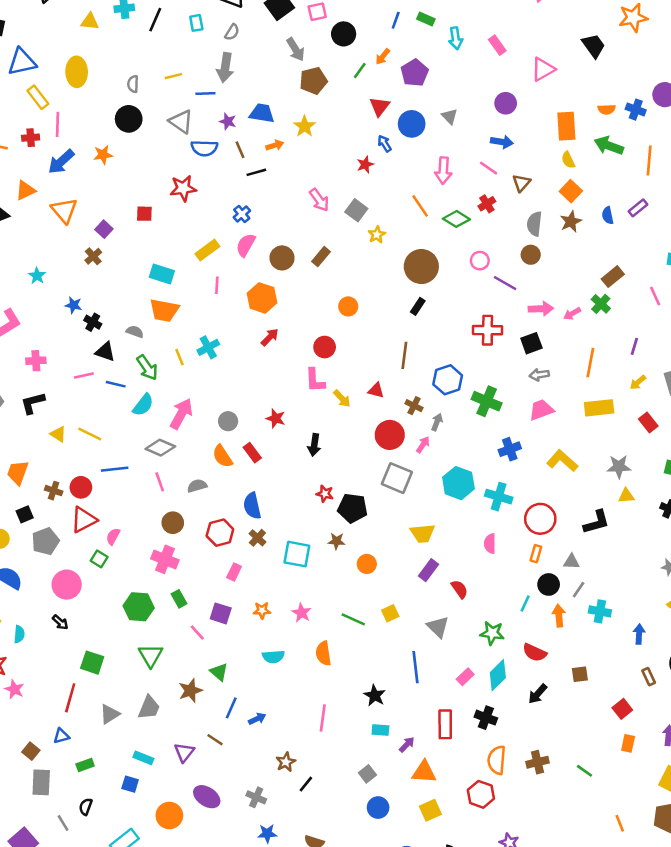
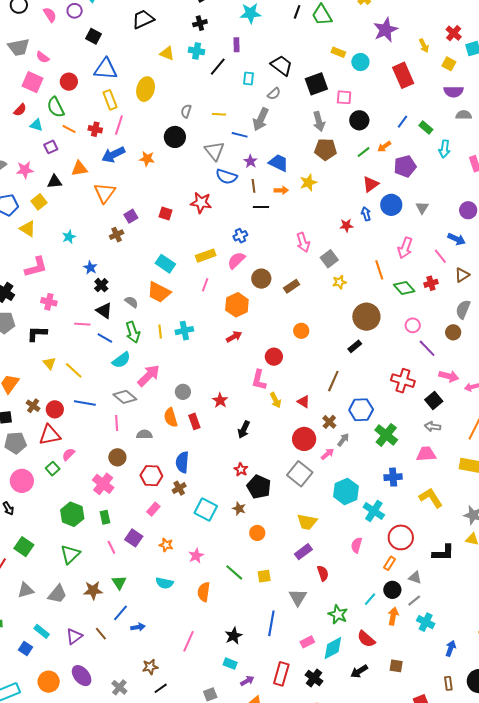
black square: (531, 343) -> (434, 400), turned -36

